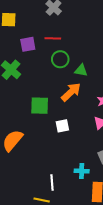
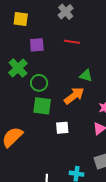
red line: (53, 38) -> (72, 42), moved
green circle: (60, 59) -> (39, 83), moved

